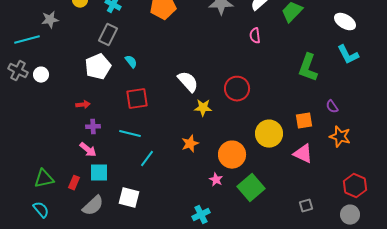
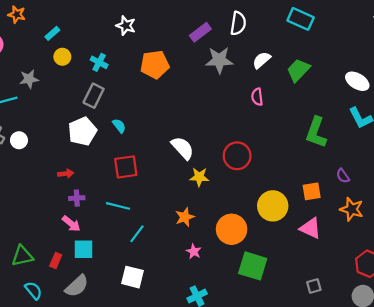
pink star: (216, 180) -> (194, 252), moved
green square: (251, 188) -> (253, 266), turned -32
white square: (129, 198) -> (132, 277), moved
cyan semicircle: (41, 210) -> (33, 290), moved

